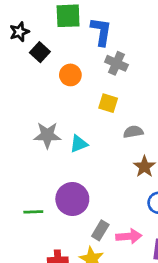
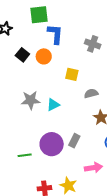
blue L-shape: (101, 31) -> (55, 34), moved
black square: (40, 52) -> (22, 55), moved
gray cross: (116, 63) -> (93, 44), moved
gray rectangle: (100, 230) -> (74, 141), moved

